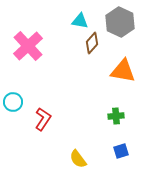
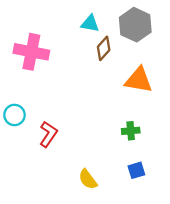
pink cross: (28, 46) -> (31, 52), turned -36

